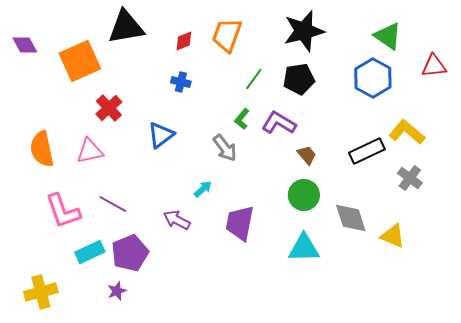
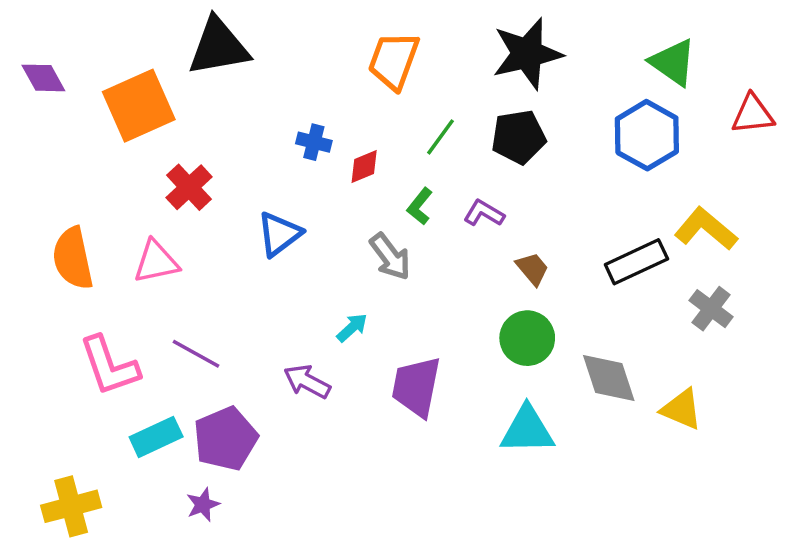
red diamond: (184, 41) -> (364, 166), moved
purple L-shape: (279, 123) -> (484, 213), size x0.7

